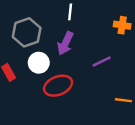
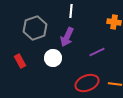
white circle: (39, 63) -> (53, 58), moved
red ellipse: (58, 86) -> (87, 83), moved

